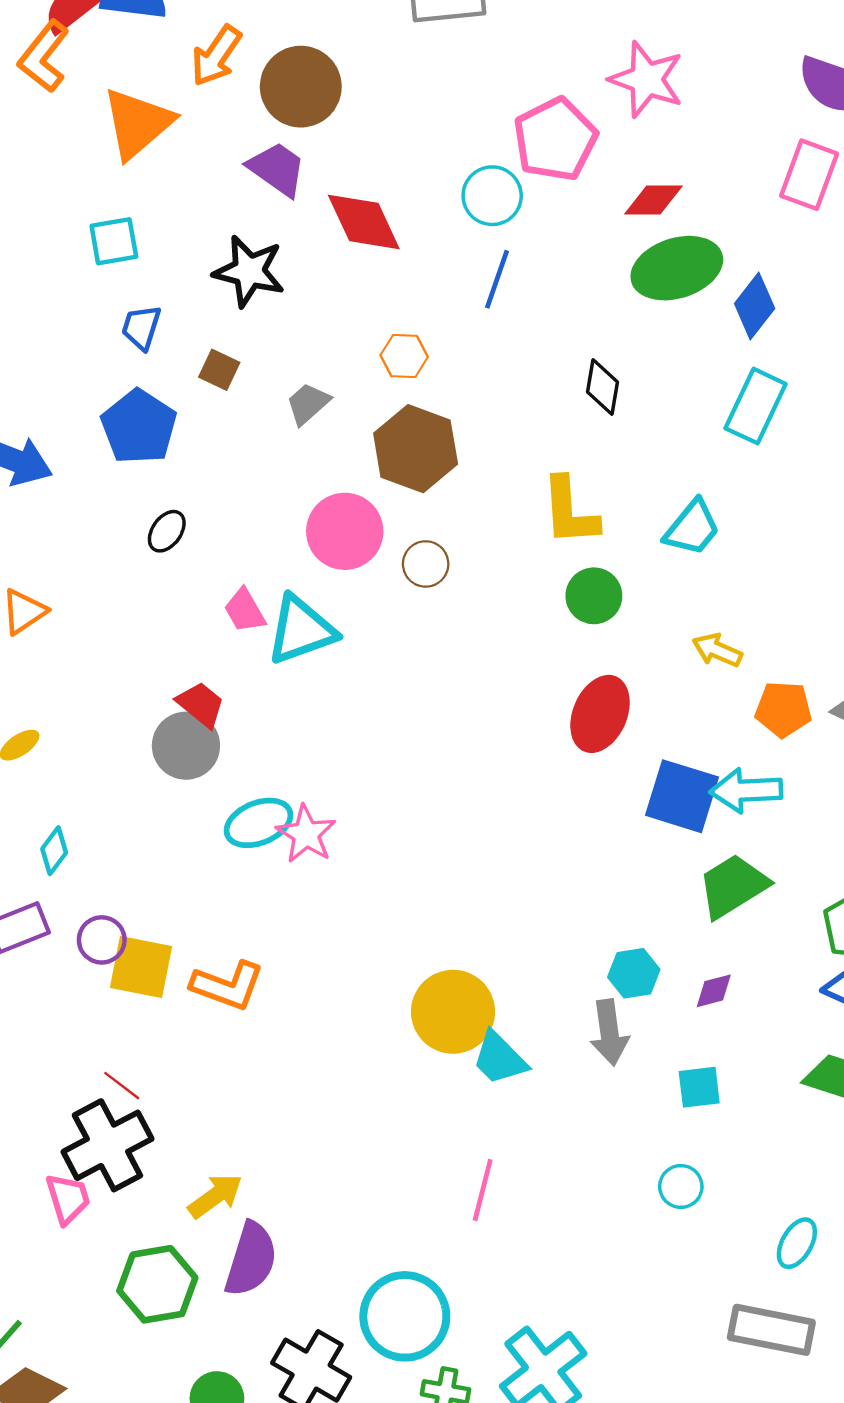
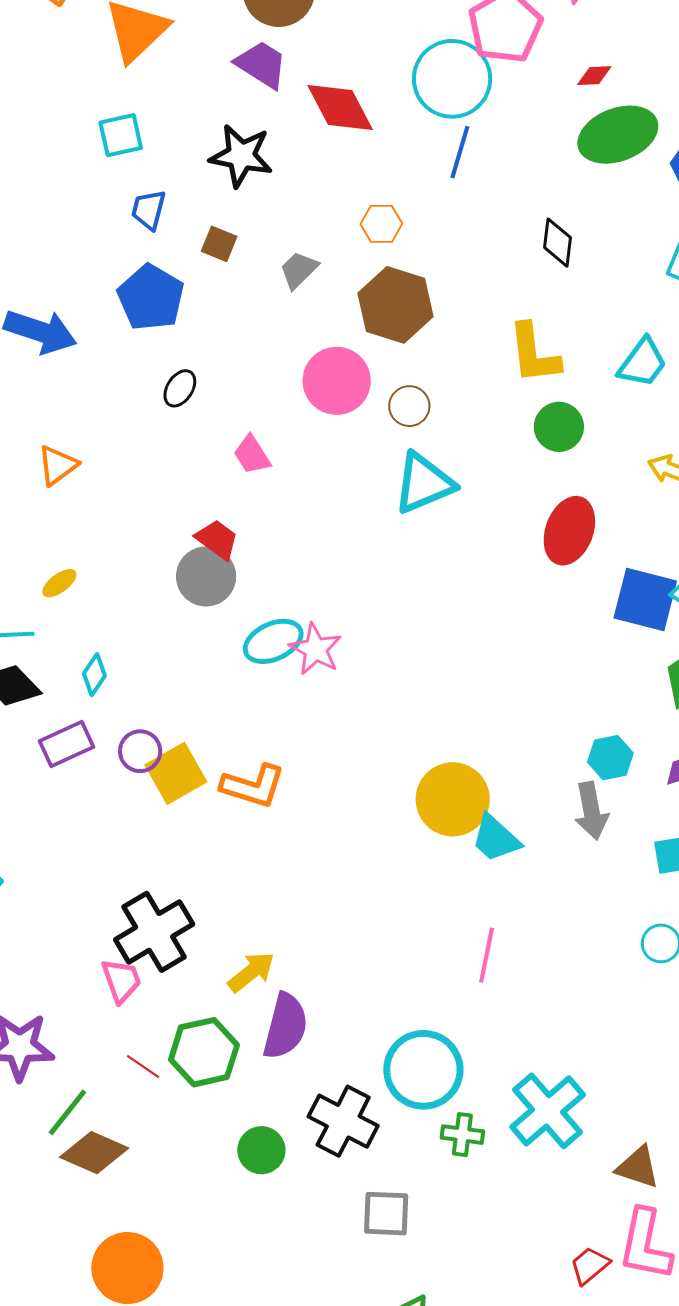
cyan circle: (492, 196) -> (452, 79), size x1.5
red diamond: (653, 200) -> (594, 76), size x0.7
cyan triangle: (301, 630) -> (424, 483), moved
yellow square: (141, 967) -> (176, 773), turned -38
red line: (122, 1086) -> (143, 1067), moved

